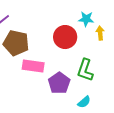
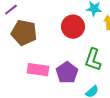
pink rectangle: (33, 66) -> (38, 70), moved

